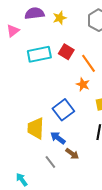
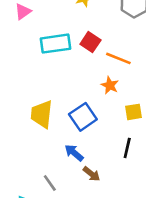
orange line: (88, 63) -> (118, 58), turned -36
yellow trapezoid: (36, 128) -> (42, 114), moved
gray line: (50, 162) -> (50, 183), moved

